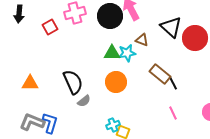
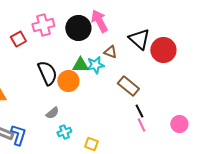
black semicircle: (73, 82) -> (47, 73), moved
orange circle: (116, 82) -> (68, 81), moved
black line: (173, 83) -> (139, 111), moved
cyan cross: (113, 125) -> (64, 132), moved

